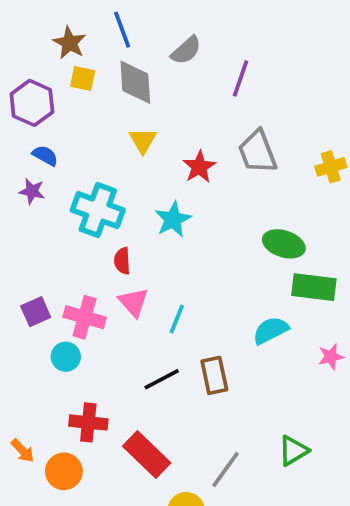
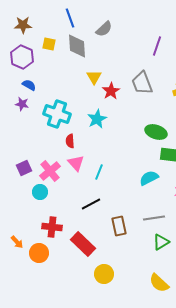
brown star: (70, 43) -> (23, 25), moved, turned -30
purple line: (241, 78) -> (157, 46), moved
yellow triangle: (143, 141) -> (94, 77), moved
pink cross: (85, 317) -> (50, 171), turned 35
brown rectangle: (214, 375) -> (119, 226), moved
gray line: (226, 469) -> (154, 218), moved, turned 45

